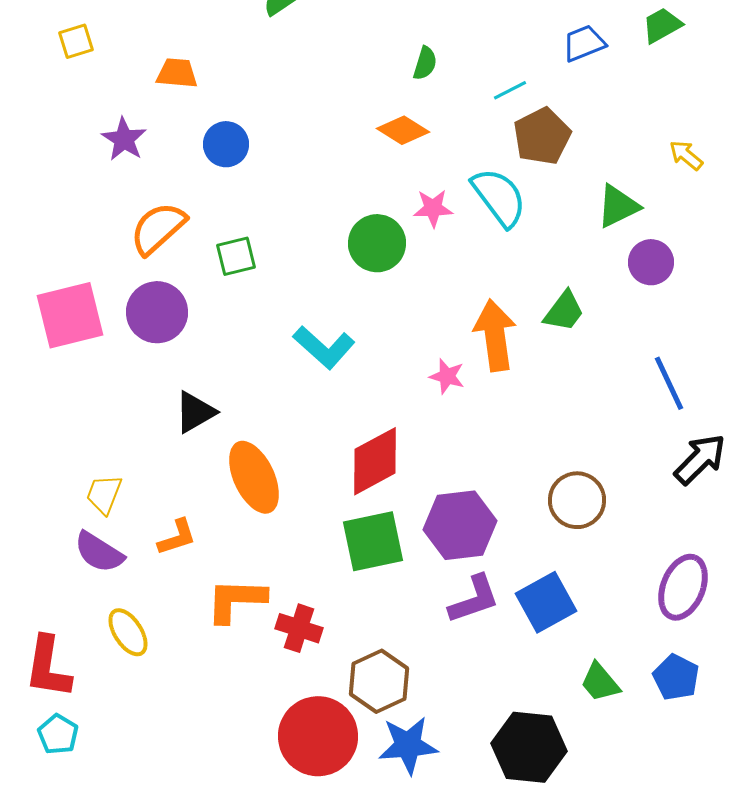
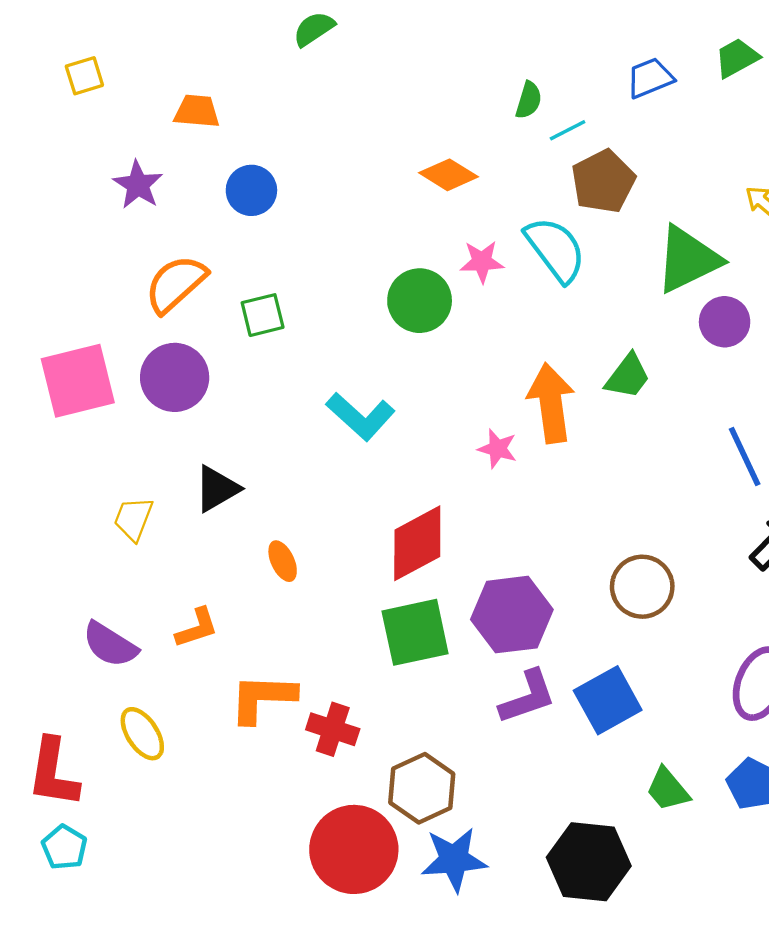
green semicircle: (425, 63) -> (529, 100), moved
green triangle: (618, 206) -> (688, 259), size x1.4
orange ellipse: (254, 477) -> (283, 561), size x0.5
yellow trapezoid: (104, 494) -> (133, 519), moved

